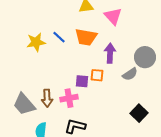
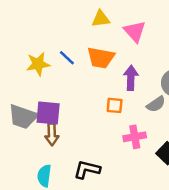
purple square: (82, 81) -> (48, 113), moved, size x1.5
pink cross: (69, 98) -> (135, 137), moved
gray trapezoid: (24, 104) -> (23, 117), moved, turned -30

